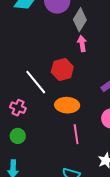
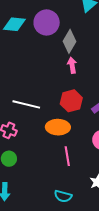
red hexagon: (62, 69) -> (71, 101), moved
white line: (36, 82) -> (26, 104), turned -36

